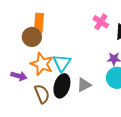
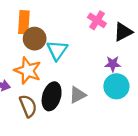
brown circle: (32, 37) -> (35, 39), moved
cyan triangle: (62, 63) -> (57, 50), moved

